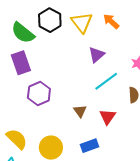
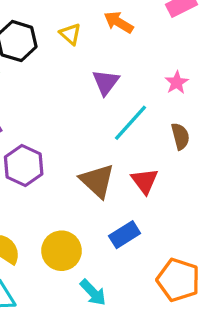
yellow triangle: (82, 22) -> (70, 34), size x0.6
brown triangle: (80, 111) -> (97, 181), size x1.6

